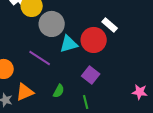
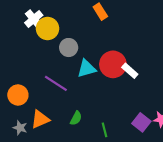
gray circle: (52, 24) -> (69, 48), size x0.7
white rectangle: (110, 25) -> (130, 71), moved
purple square: (91, 75) -> (141, 122), moved

